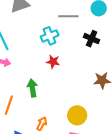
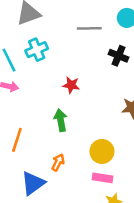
cyan cross: (50, 36) -> (37, 50), moved
green arrow: (32, 88) -> (61, 120), moved

